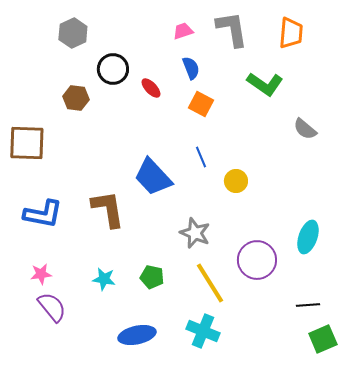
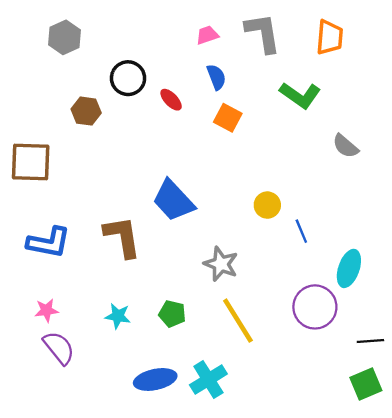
gray hexagon: (73, 33) -> (65, 37), moved
blue line: (201, 157) -> (301, 231), moved
purple circle: (257, 260) -> (315, 307), moved
black line: (308, 305) -> (370, 341), moved
cyan cross: (203, 331) -> (208, 379), moved, turned 36

